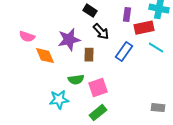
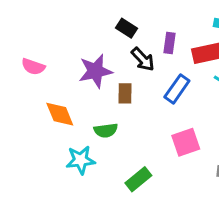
purple rectangle: (127, 15) -> (169, 43), moved
orange diamond: (45, 56) -> (60, 114), moved
pink square: (98, 88) -> (186, 142), moved

